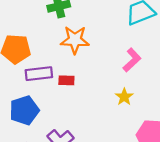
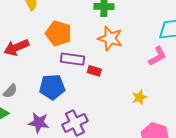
pink L-shape: (132, 60) -> (157, 56), moved

